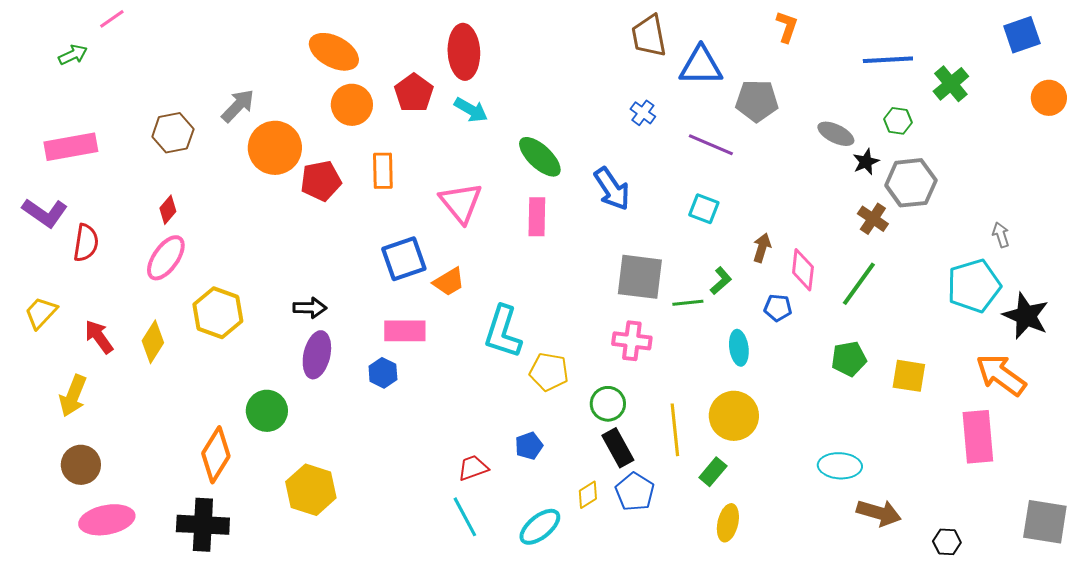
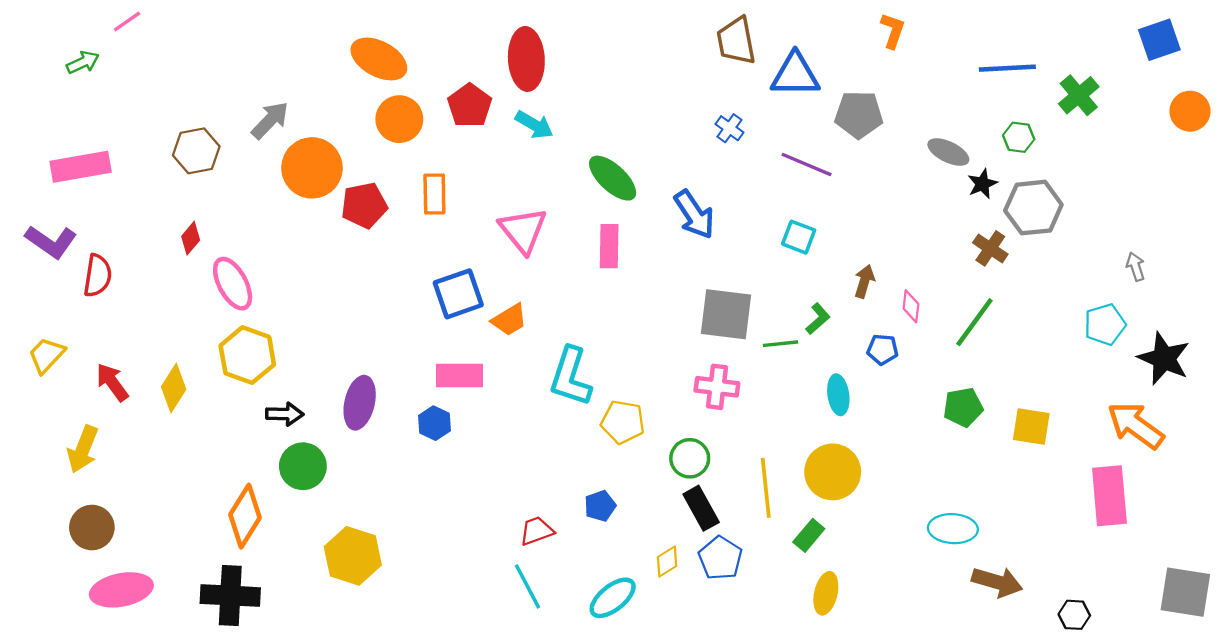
pink ellipse: (166, 258) -> (233, 284), moved, turned -63
pink diamond: (803, 270) -> (911, 306), size x0.7
cyan pentagon: (974, 286) -> (1105, 324), size x0.7
black arrow: (310, 308) -> (285, 414), moved

